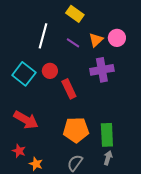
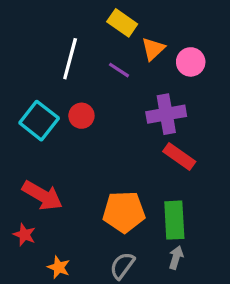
orange triangle: (96, 40) -> (153, 49), moved
red rectangle: (69, 89) -> (179, 156), moved, turned -30
red star: (19, 151) -> (24, 235), moved

